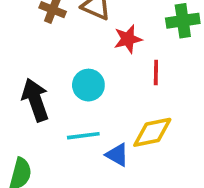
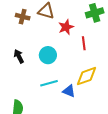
black arrow: (35, 100) -> (19, 56), moved, size x0.6

